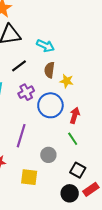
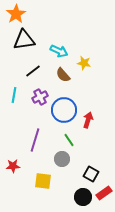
brown semicircle: (49, 70) -> (63, 75), turned -49
yellow star: (67, 81) -> (84, 63), moved
green line: (73, 139) -> (69, 140), moved

